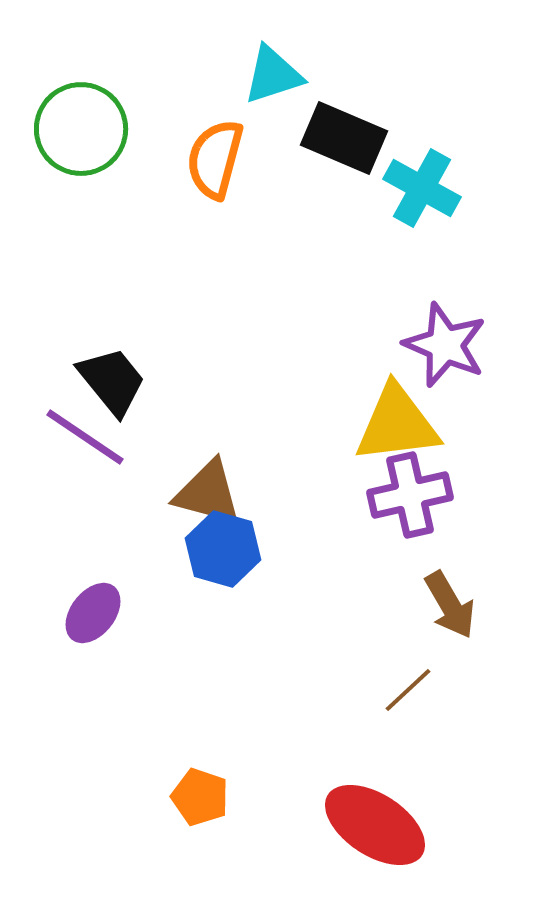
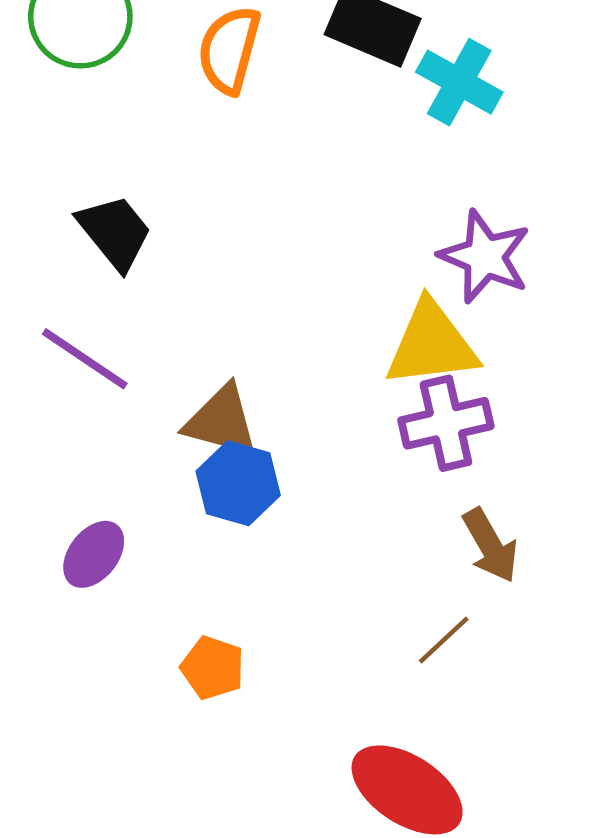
black trapezoid: (112, 381) -> (115, 232), moved
orange pentagon: (200, 797) -> (213, 668), moved

